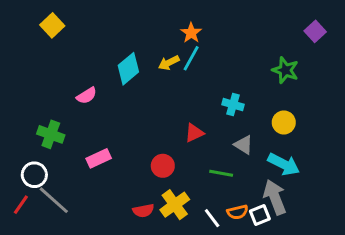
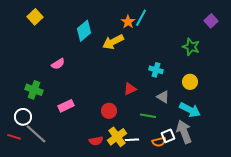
cyan line: (191, 58) -> (141, 18), moved
yellow arrow: (169, 63) -> (113, 42), size x1.5
cyan diamond: (128, 69) -> (84, 31), moved
red line: (21, 205) -> (14, 137), turned 72
white square: (260, 215) -> (168, 136), moved
white line: (212, 218) -> (132, 140), moved, turned -56

